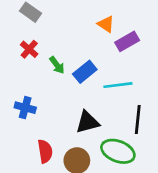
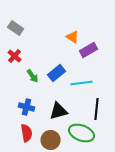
green arrow: (57, 65) -> (33, 76), moved
blue cross: (25, 108) -> (27, 107), moved

